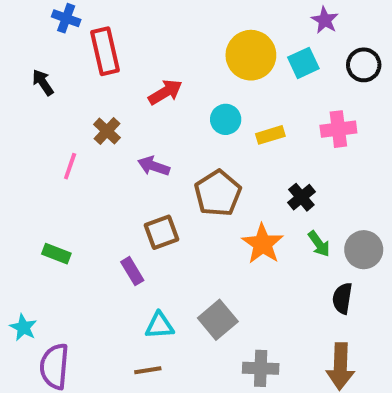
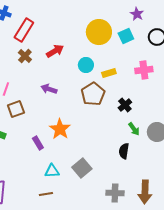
red rectangle: (105, 51) -> (24, 30), turned 45
brown cross: (107, 131) -> (25, 56), moved
brown pentagon: (218, 193) -> (93, 94), moved
brown square: (161, 232) -> (16, 109), moved
orange star: (263, 244) -> (60, 129), moved
black semicircle: (342, 298) -> (124, 151), moved
gray cross: (261, 368) -> (115, 193), moved

